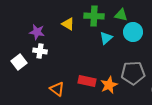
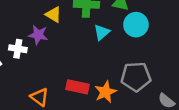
purple star: (37, 32) -> (38, 35), moved

